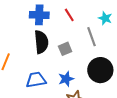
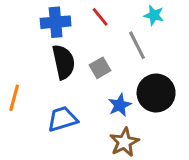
blue star: (66, 79) -> (120, 105), moved

